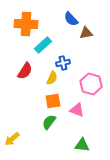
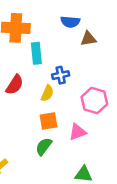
blue semicircle: (71, 19) -> (70, 22), turned -42
cyan rectangle: (43, 45) -> (36, 53), turned -54
pink triangle: (77, 110) -> (78, 132), turned -42

